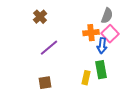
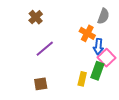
orange cross: (91, 33) -> (87, 33), turned 35
pink square: (110, 34) -> (106, 58), moved
green rectangle: (101, 70) -> (97, 71), turned 30

